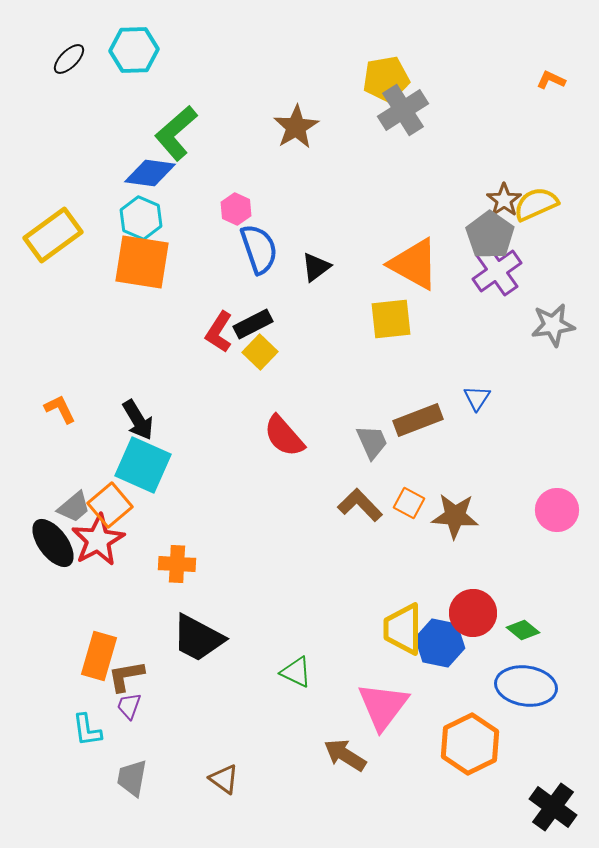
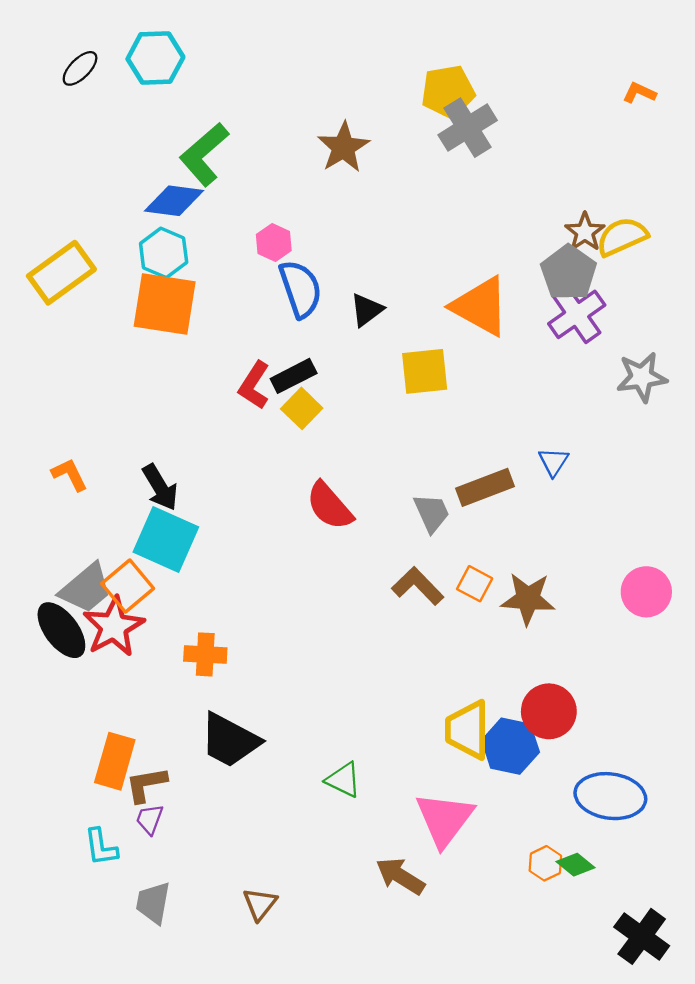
yellow square: (391, 319) -> (425, 371), moved
gray trapezoid: (74, 507) -> (86, 588), size x1.4
green diamond: (523, 630) -> (576, 865), moved
orange hexagon: (470, 744) -> (545, 863), size x0.5
brown triangle: (224, 779) -> (260, 904), turned 32

